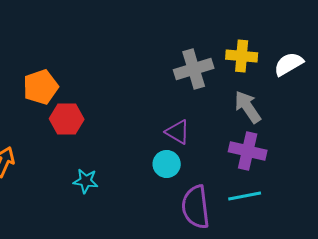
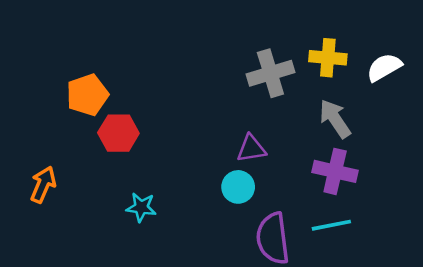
purple triangle: (178, 132) -> (251, 149), turned -40

